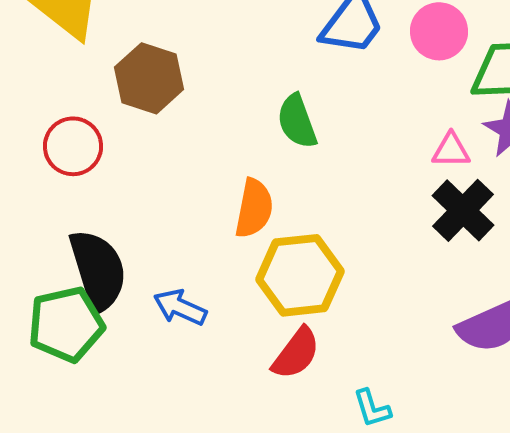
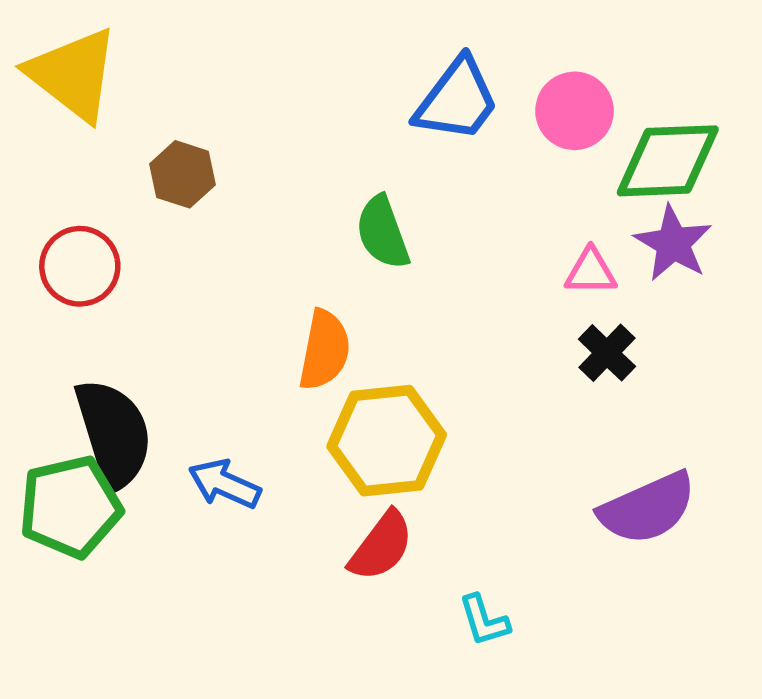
brown hexagon: (149, 78) -> (183, 174), size x0.7
black cross: (463, 210) -> (607, 353), size x0.7

